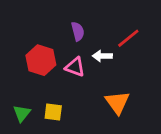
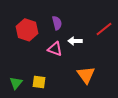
red line: (128, 38) -> (104, 29), moved
red hexagon: (41, 60) -> (27, 30), moved

